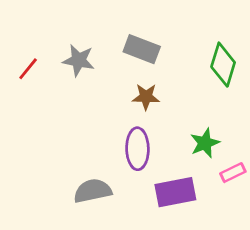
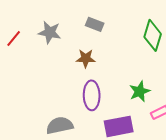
gray rectangle: (142, 49) -> (95, 24), size x0.7
brown star: (146, 97) -> (86, 58), moved

